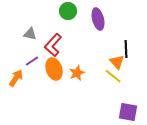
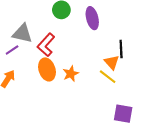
gray triangle: (30, 34) -> (22, 34), size x1.5
purple line: (32, 61) -> (12, 50), moved

